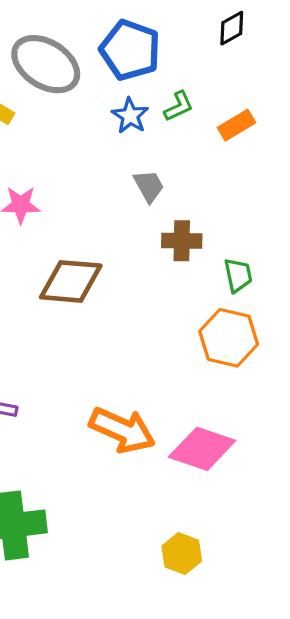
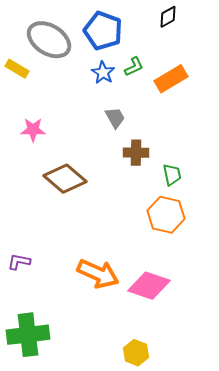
orange rectangle: (236, 125) -> (171, 79), size x1.4
brown diamond: (71, 281) -> (65, 179), turned 36

